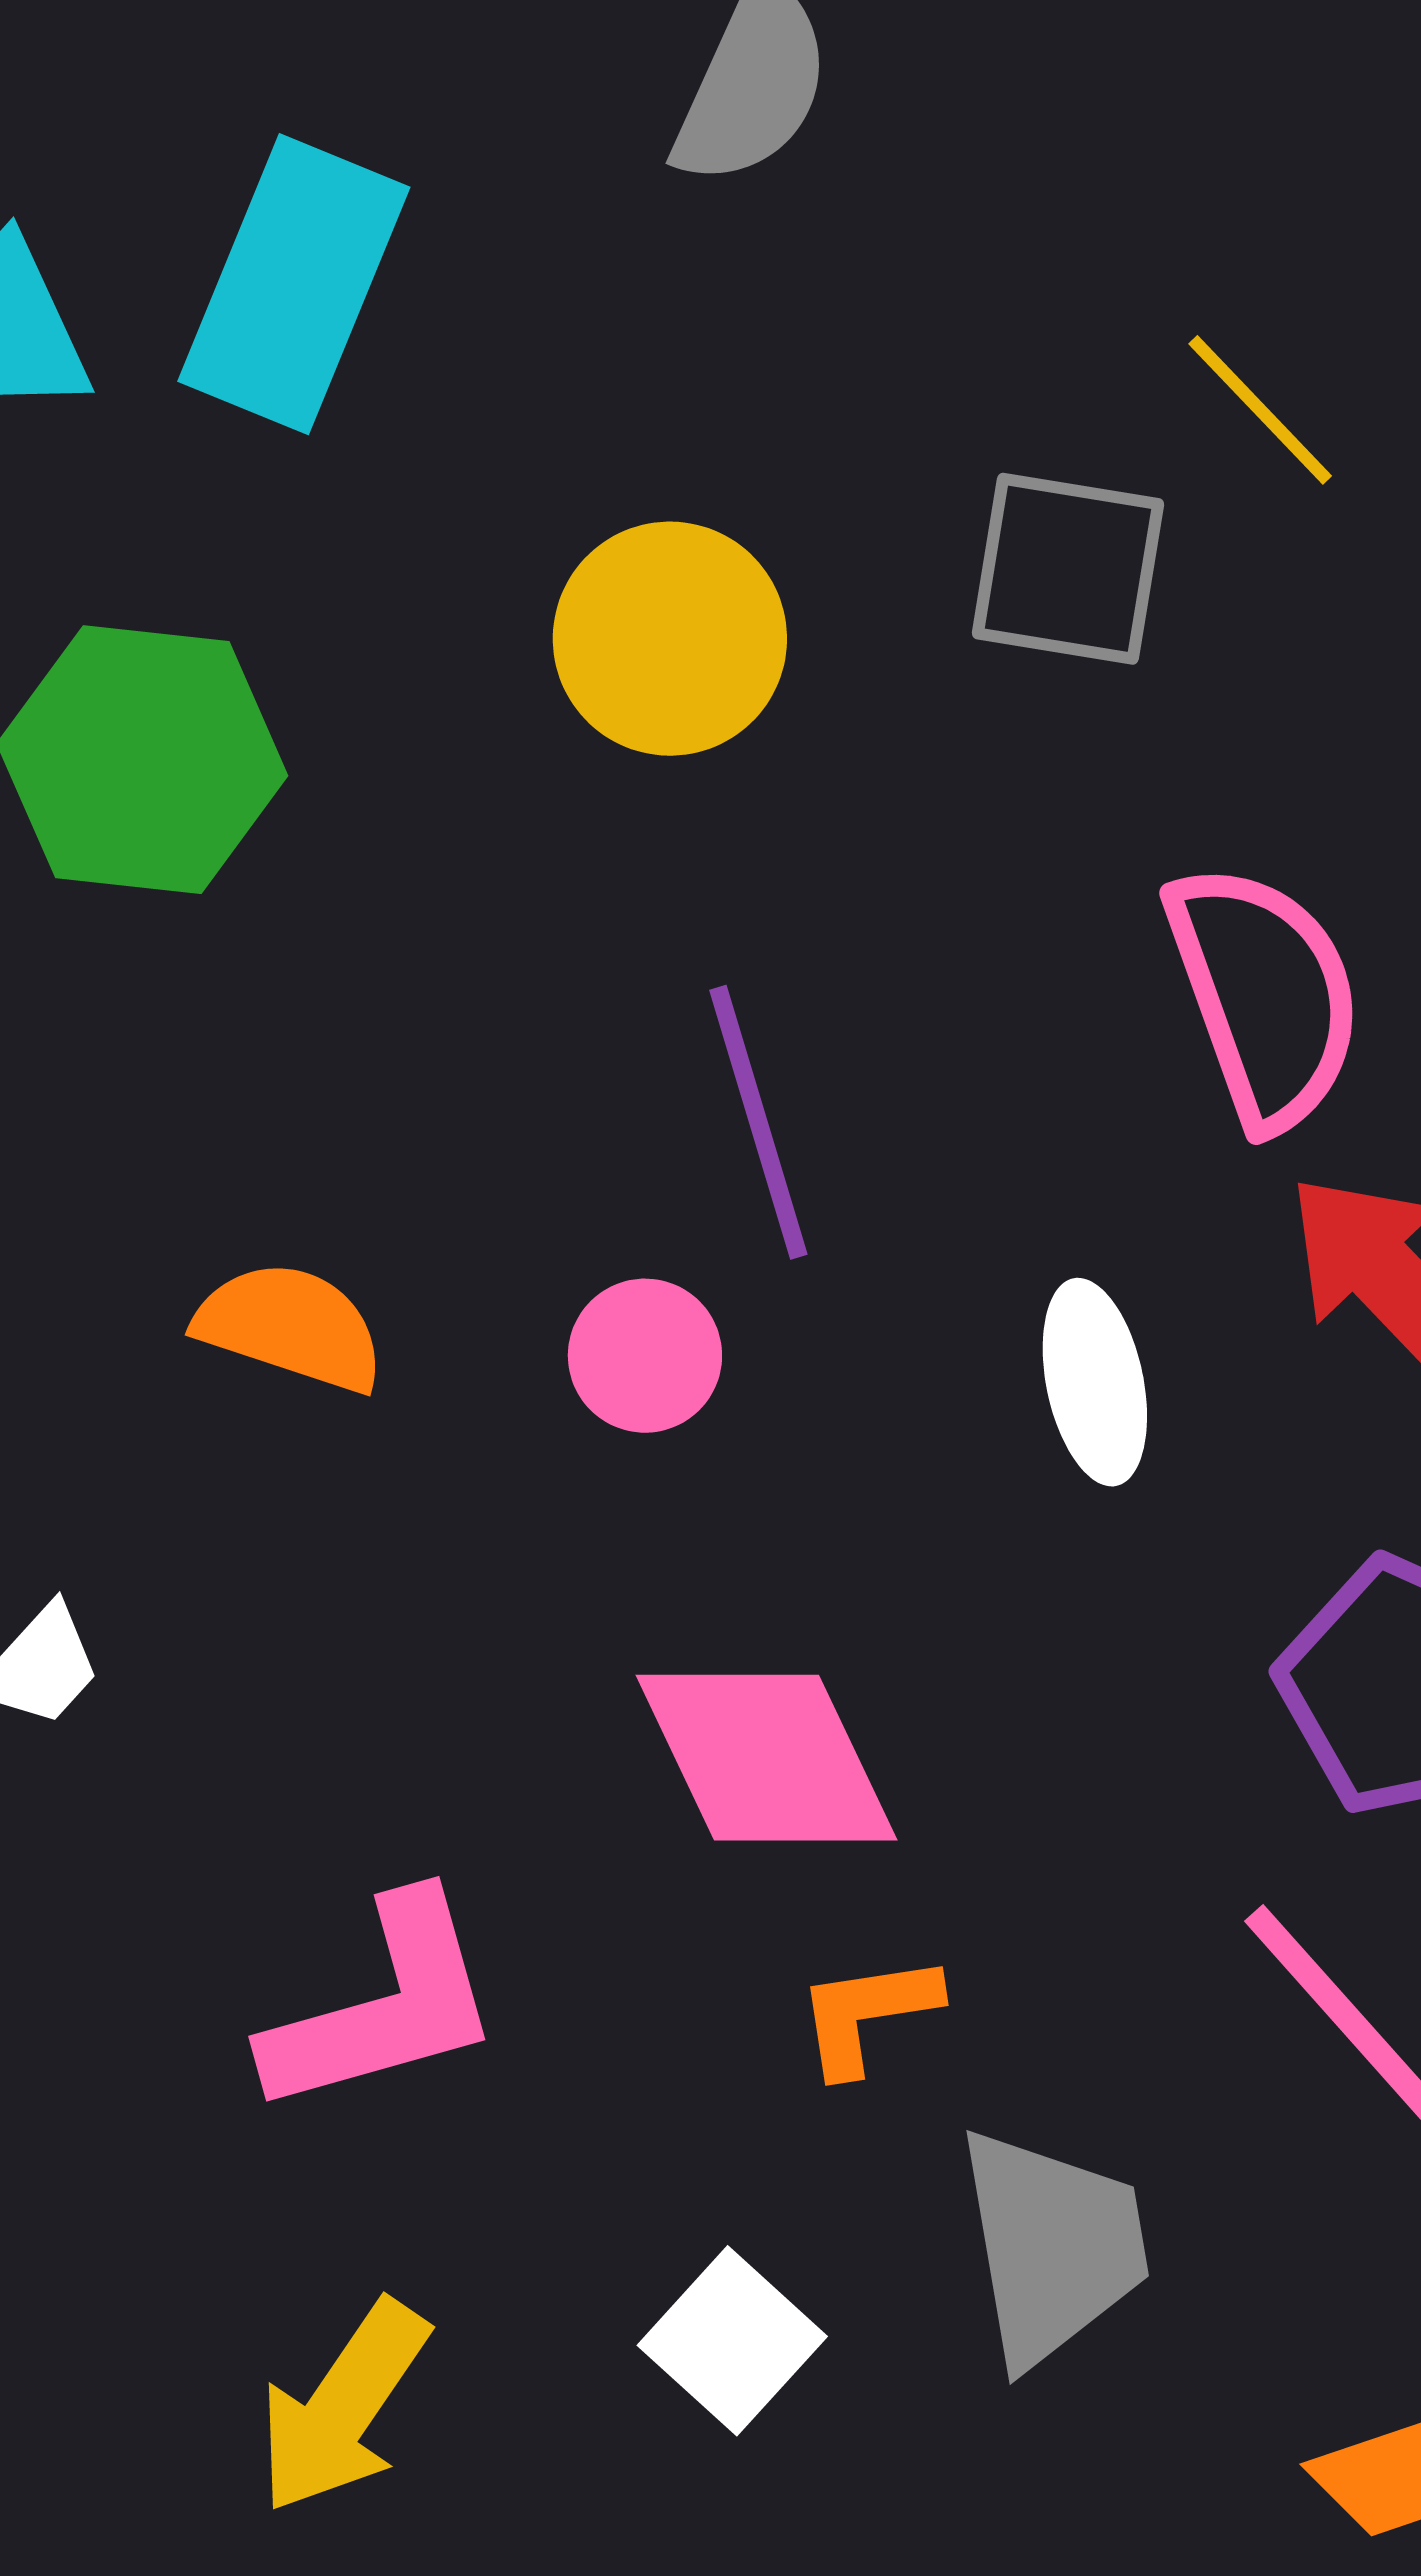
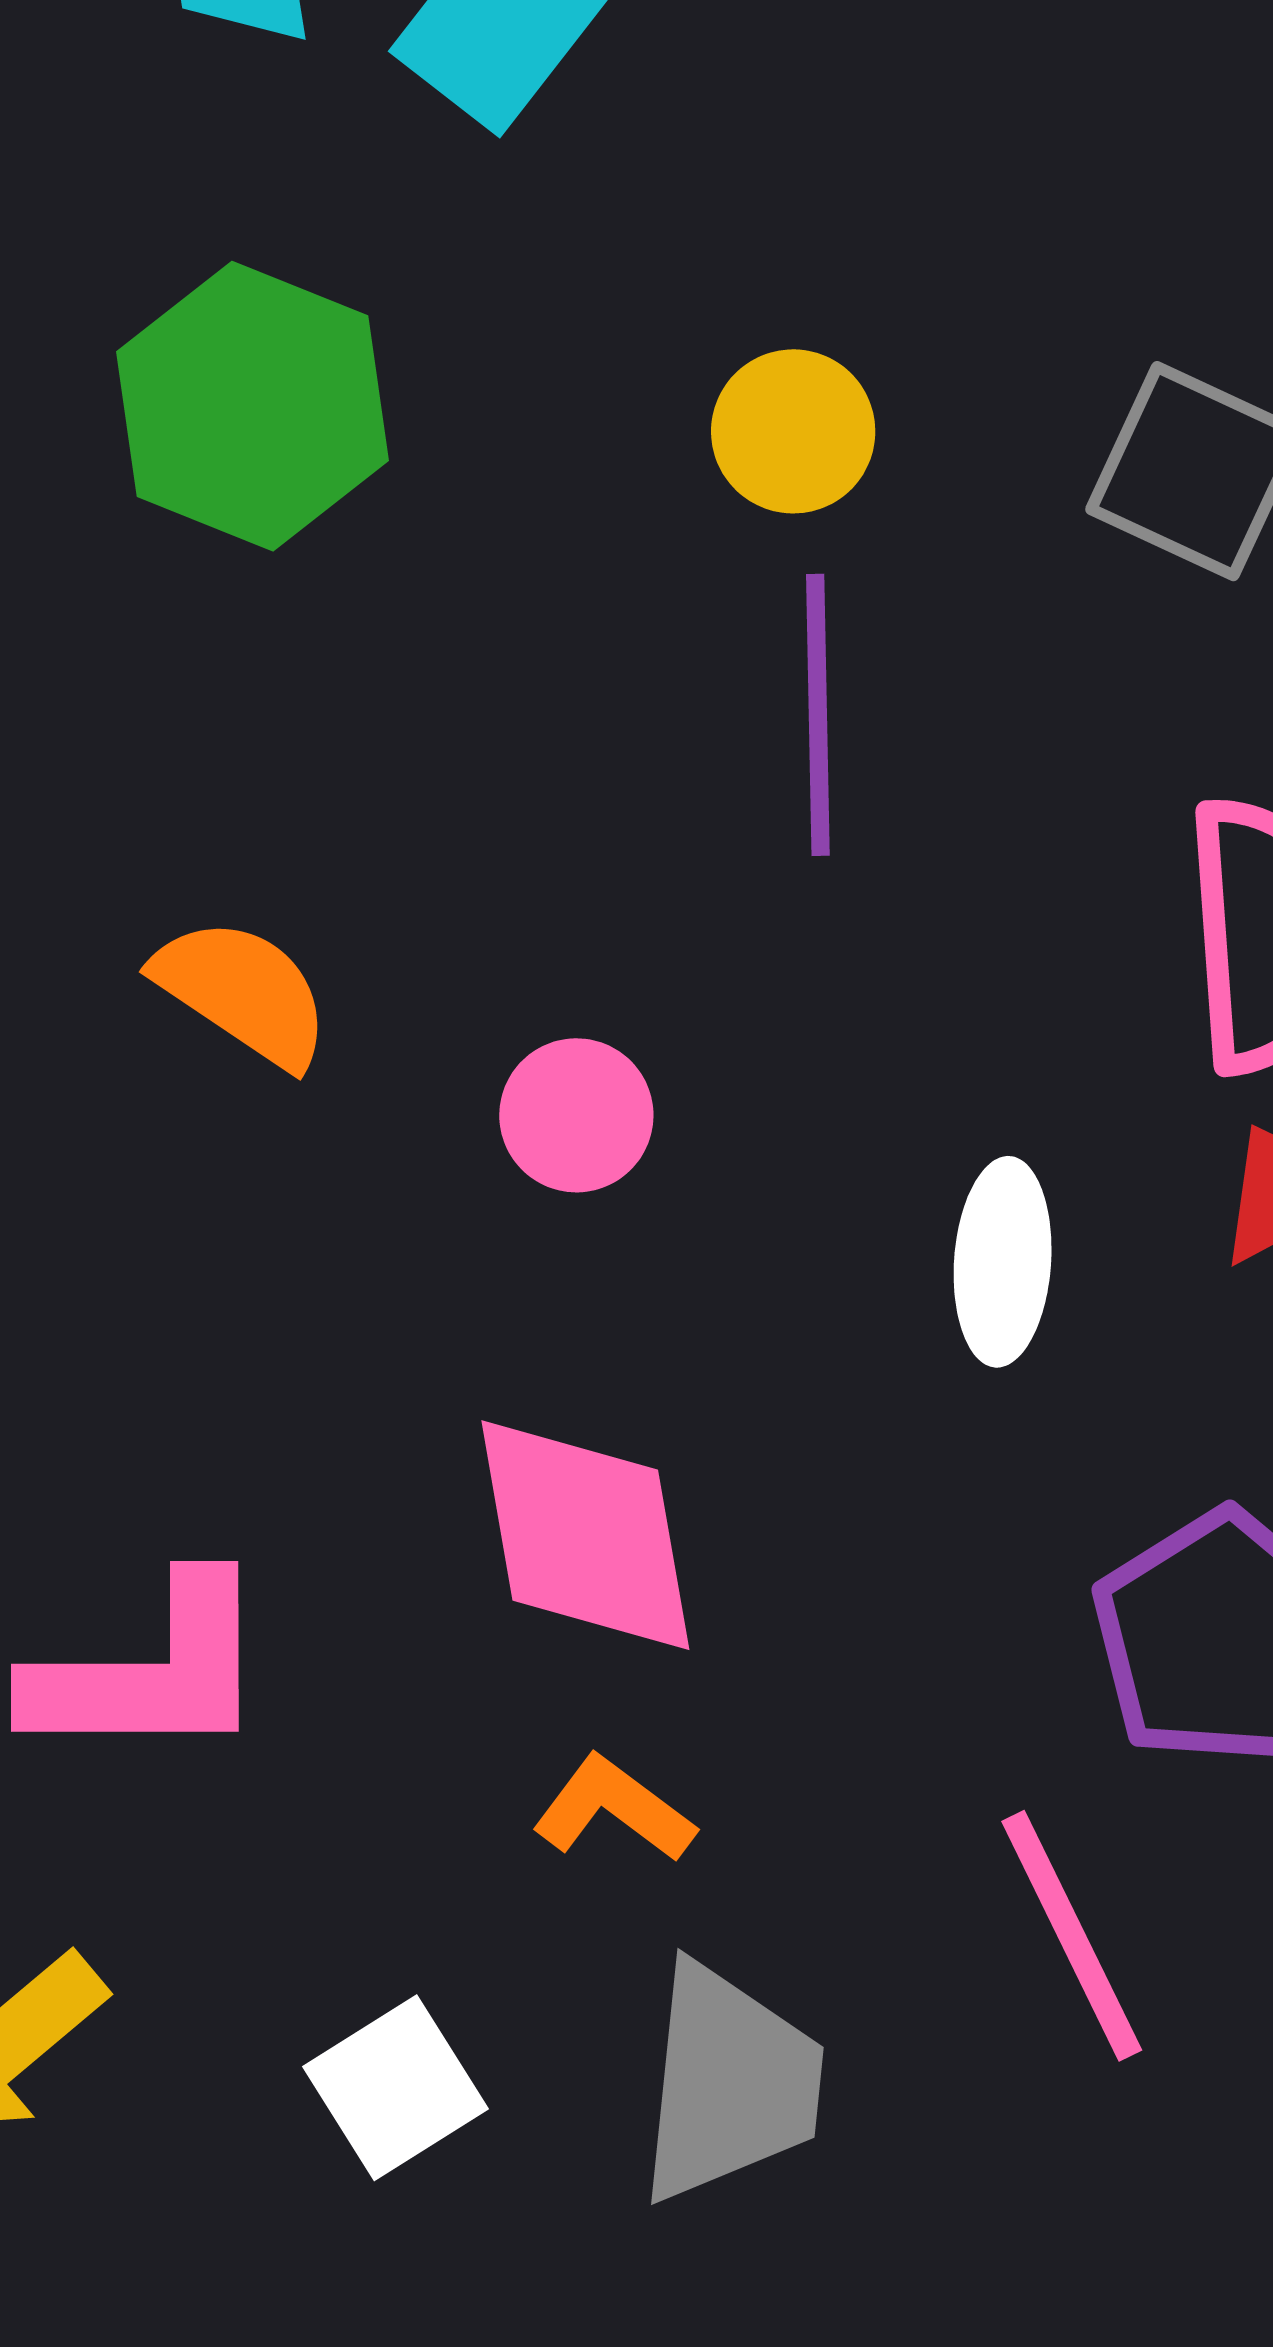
yellow circle: (670, 639) -> (793, 431), size x0.7
purple line: (758, 1122) -> (818, 715), moved
orange L-shape: (867, 2014) -> (614, 1809), turned 30

